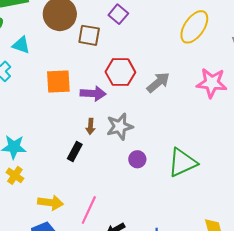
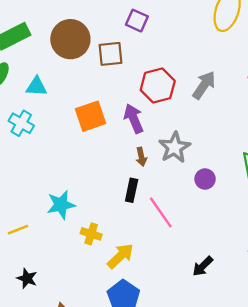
purple arrow: (93, 93) -> (134, 119), turned -100
yellow cross: (15, 175) -> (91, 234), moved
yellow arrow: (50, 203) -> (120, 256), turned -35
pink line: (89, 210) -> (161, 212), moved, turned -44

